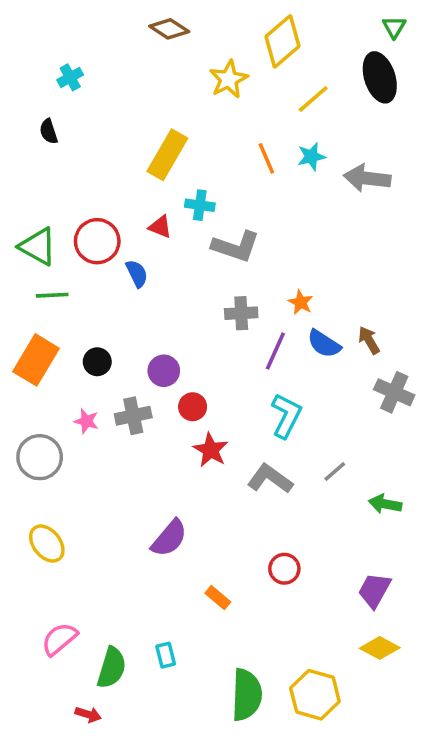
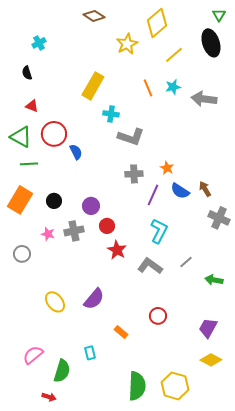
red triangle: (160, 227) -> (32, 106), moved
gray circle: (40, 457) -> (22, 254), size x0.7
yellow ellipse: (47, 544) -> (55, 302), moved
cyan rectangle: (166, 655) -> (90, 353), moved

